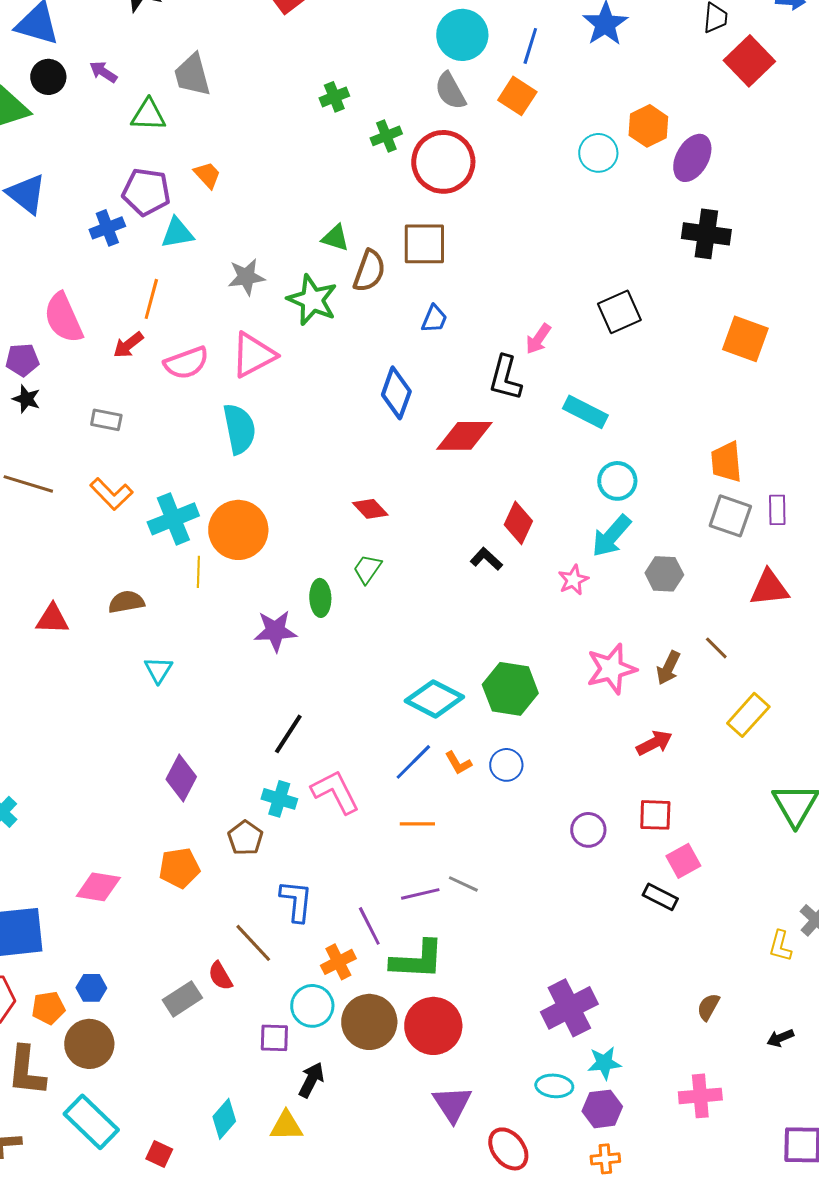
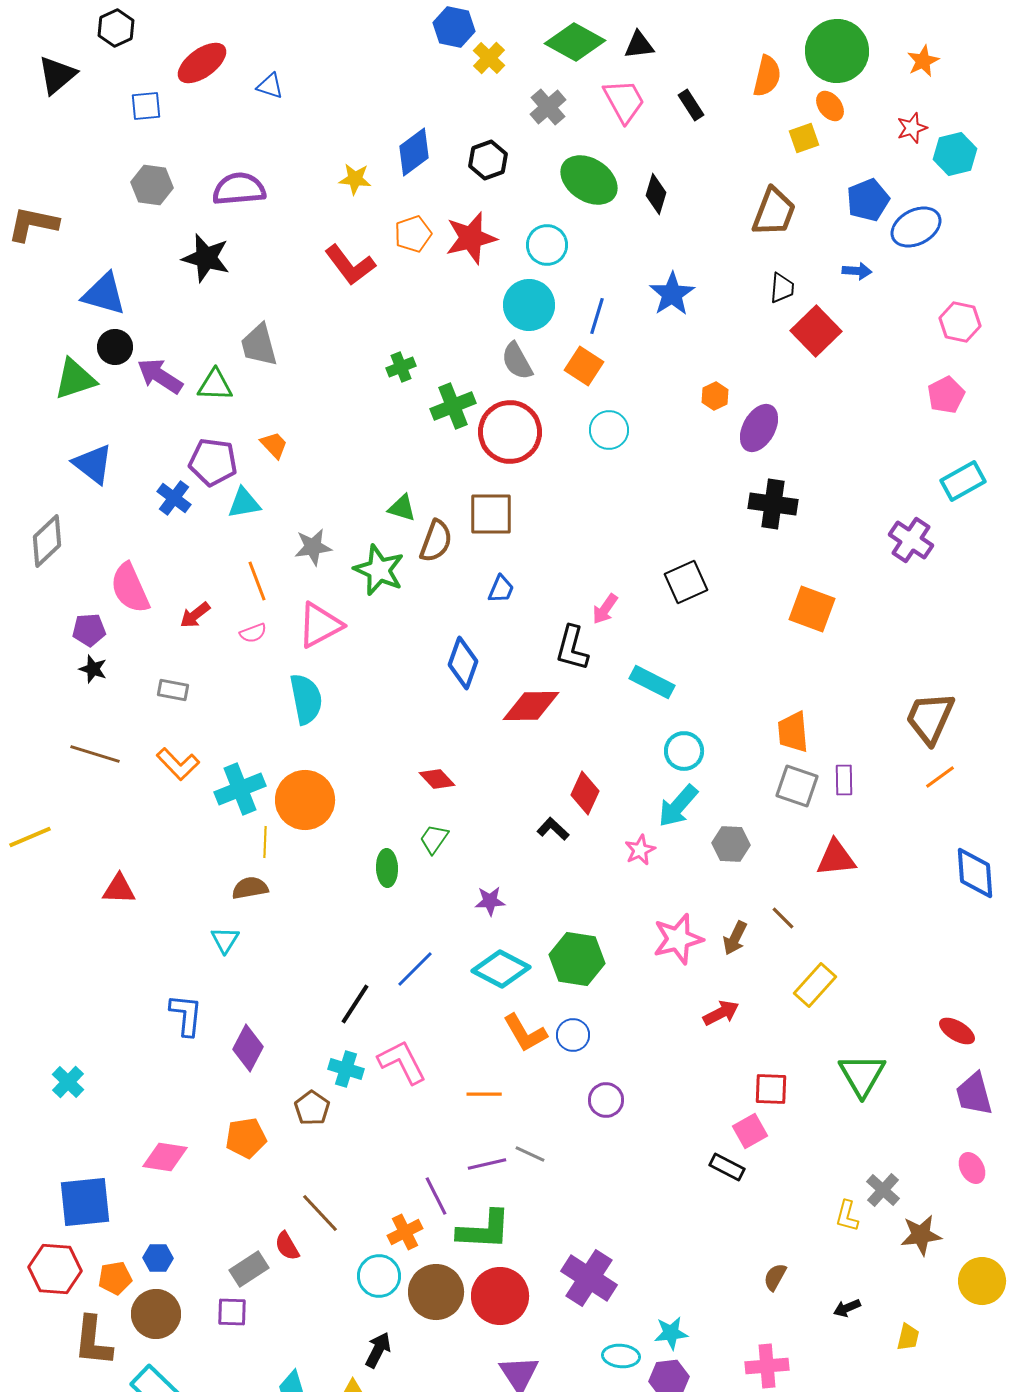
purple arrow: (103, 72) -> (160, 376), moved, size x1.6
orange hexagon: (648, 126) -> (715, 396), size x0.7
green cross: (386, 136) -> (453, 406), size x1.4
cyan circle: (598, 153) -> (609, 430), moved
blue cross: (107, 228) -> (174, 498), turned -32
orange line: (151, 299) -> (257, 581), moved, turned -36
pink semicircle: (186, 363) -> (253, 633), size x0.6
brown semicircle: (126, 602) -> (250, 888), moved
purple star: (275, 631) -> (490, 901), moved, size x0.7
blue line: (413, 762) -> (415, 969), moved
orange L-shape: (458, 763) -> (525, 1033), size x1.6
red square: (655, 815) -> (771, 1089), moved
purple circle: (588, 830) -> (606, 1100), moved
blue L-shape: (296, 901) -> (186, 1015), moved
purple cross: (569, 1008) -> (589, 1278), moved, turned -30
purple square: (274, 1038) -> (232, 1312), moved

